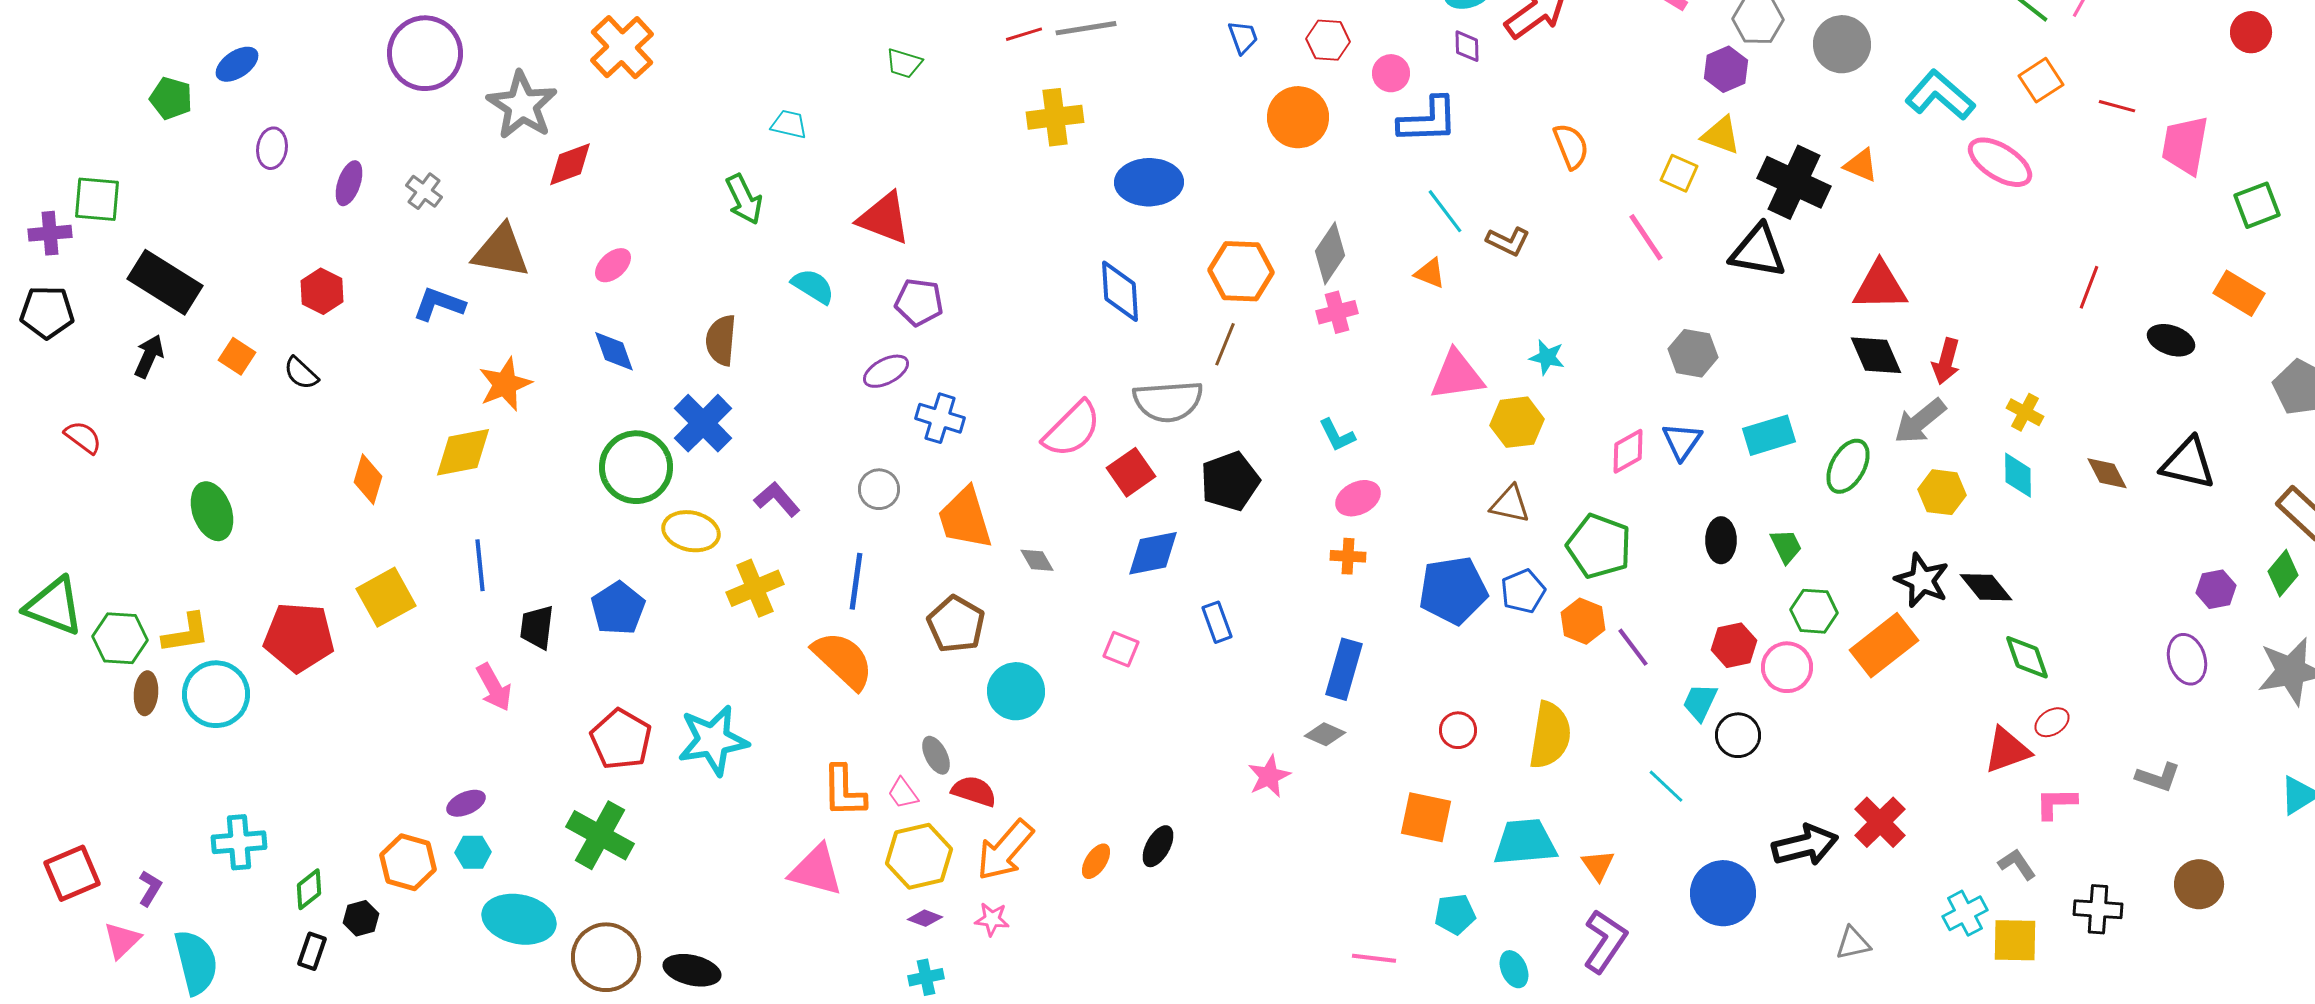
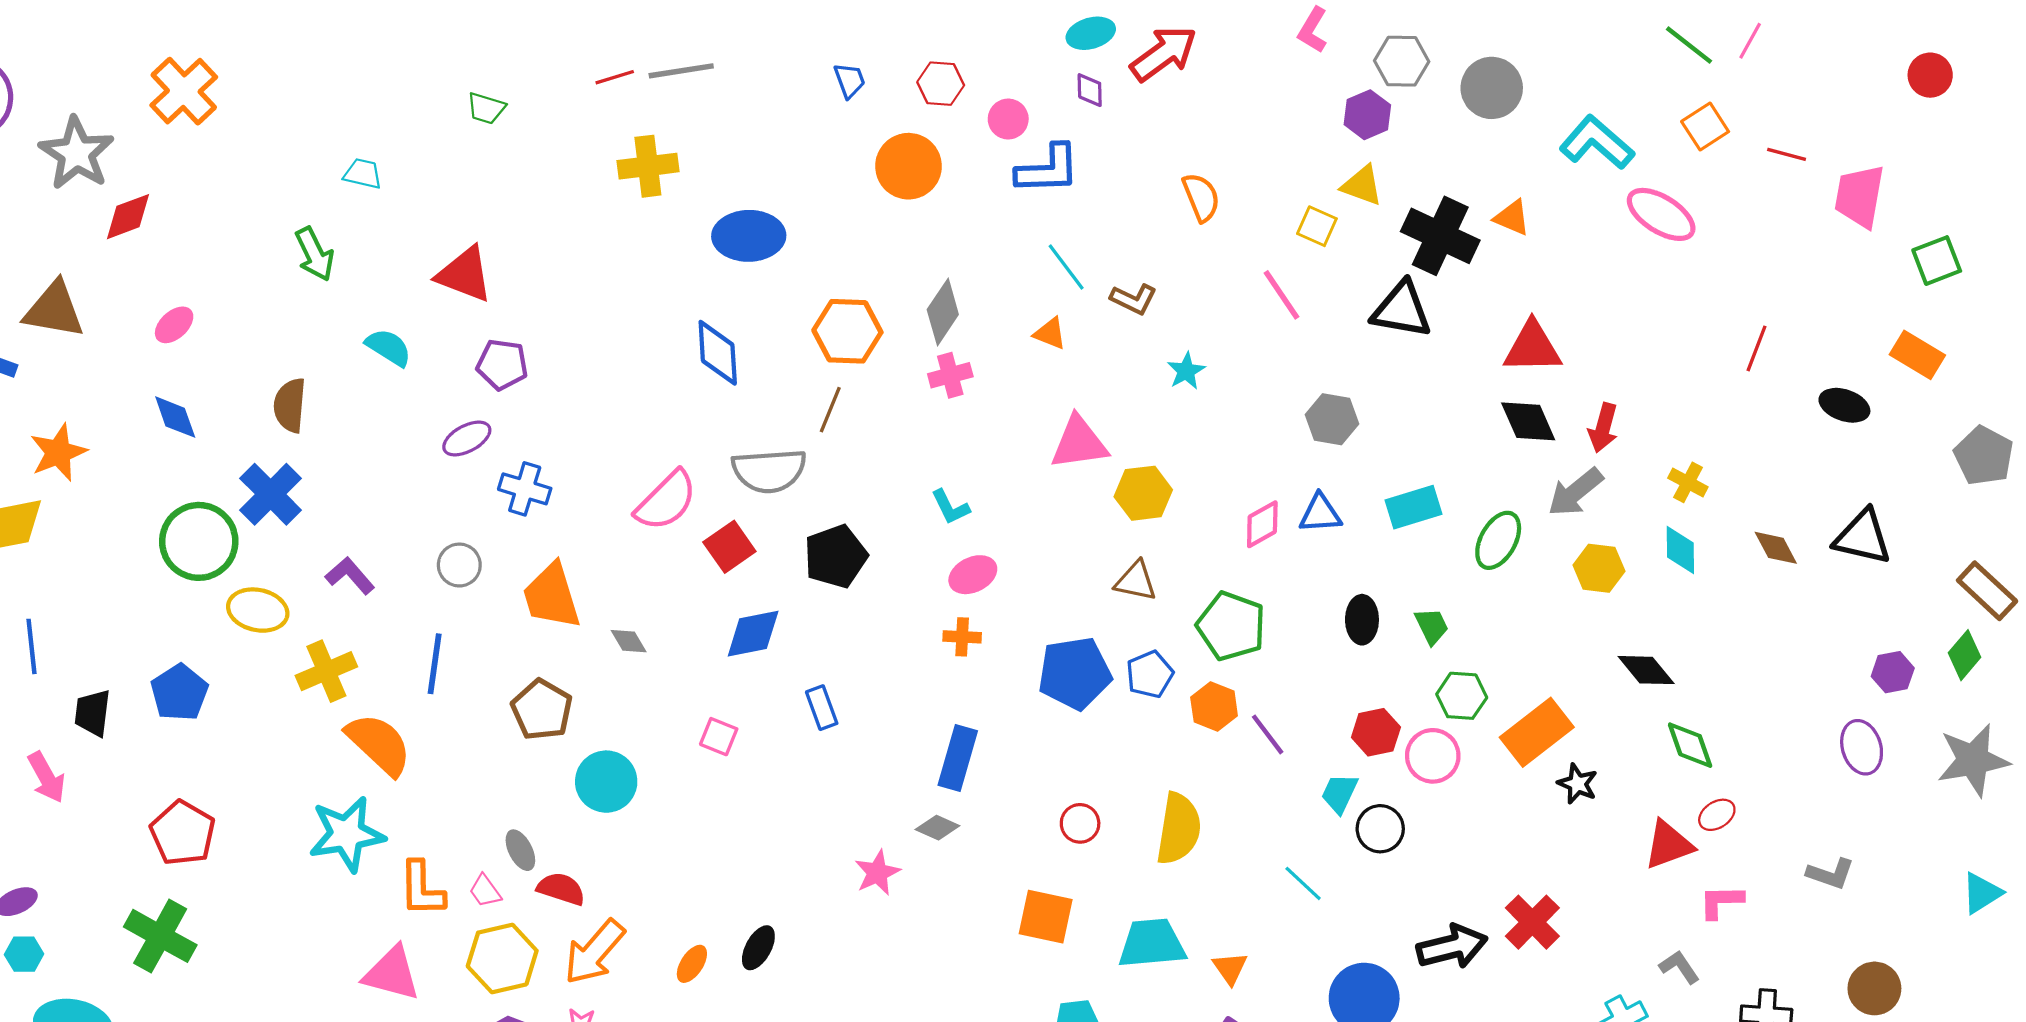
cyan star: (1547, 357) -> (1186, 371), moved, turned 30
blue triangle: (1682, 441) -> (1320, 514), turned 51
black star: (1922, 580) -> (1577, 784), moved, size x0.7
orange semicircle: (843, 660) -> (379, 744), moved
cyan star: (713, 740) -> (347, 834), moved

